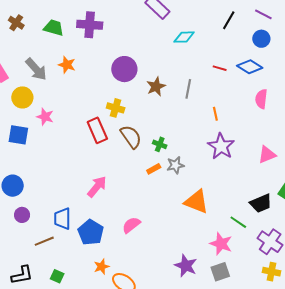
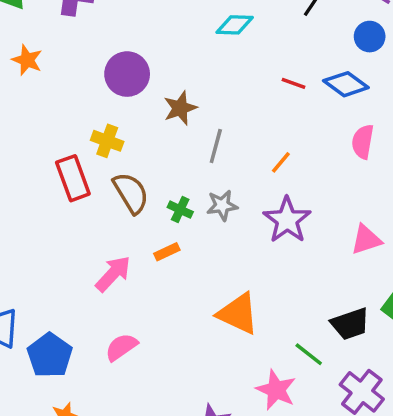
gray line: (188, 89) -> (216, 146), moved
orange line: (215, 114) -> (281, 162), turned 48
gray star: (175, 165) -> (222, 205), moved
pink arrow: (97, 187) -> (113, 274), moved

